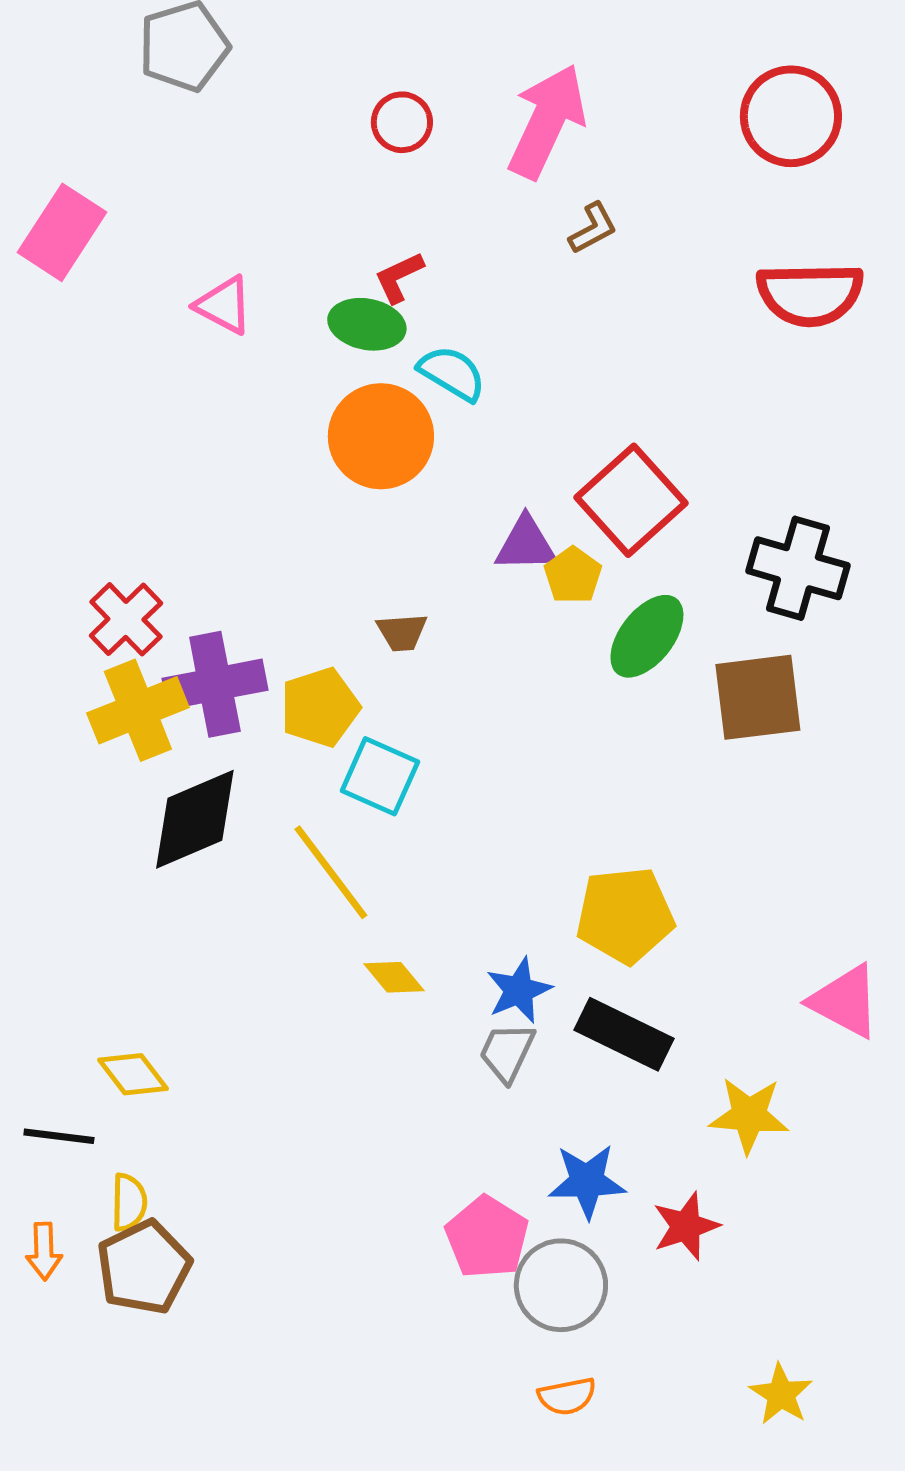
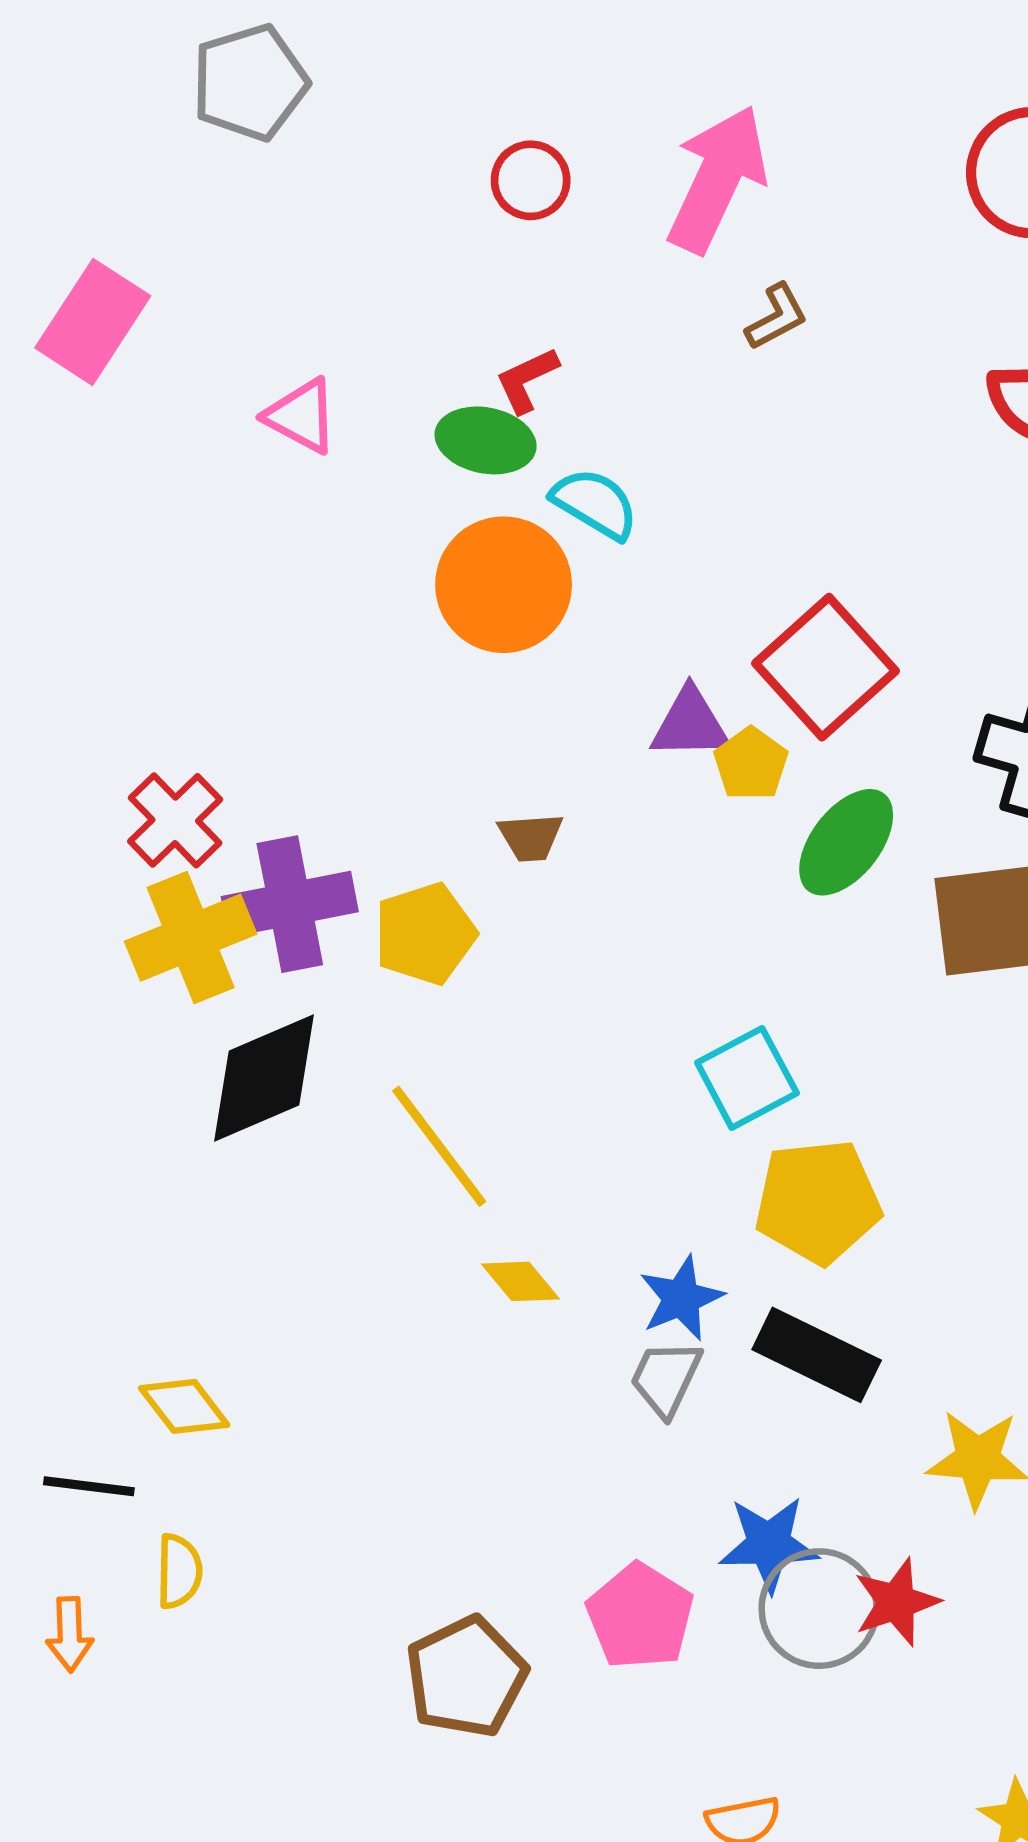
cyan square: (380, 776) -> (747, 1078), moved, turned 38
brown pentagon: (144, 1267) -> (466, 1677), moved
gray circle: (561, 1285) -> (819, 1609), moved

